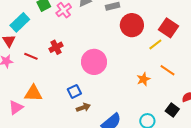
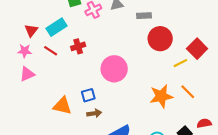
cyan rectangle: (20, 22) -> (57, 27), moved
orange star: (143, 79) -> (161, 96), size x1.6
orange triangle: (33, 93) -> (62, 106), moved
pink triangle: (16, 107) -> (27, 74), moved

